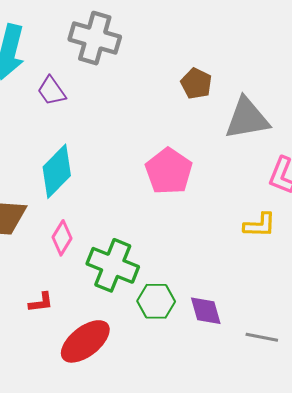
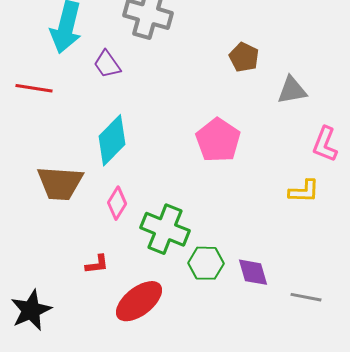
gray triangle: (247, 118) -> (292, 90), size x0.7

